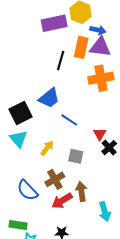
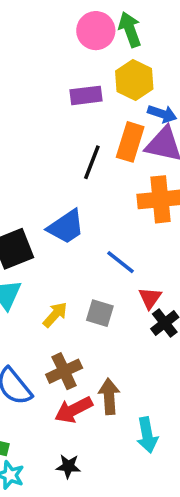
purple rectangle: (54, 23) -> (86, 95), size x0.7
blue line: (69, 120) -> (121, 262), moved
gray square: (76, 156) -> (100, 313), moved

